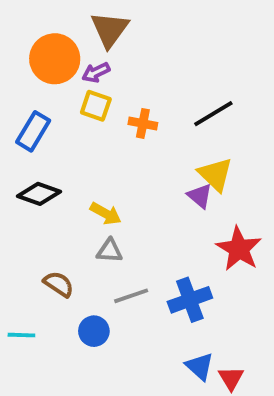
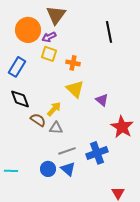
black line: (213, 114) -> (109, 32), moved, turned -70
yellow triangle: (215, 174) -> (75, 89), moved
black diamond: (39, 194) -> (20, 99), turned 50
yellow arrow: (106, 214) -> (54, 109), turned -77
brown semicircle: (59, 284) -> (38, 120), moved
blue triangle: (200, 366) -> (68, 169), moved

